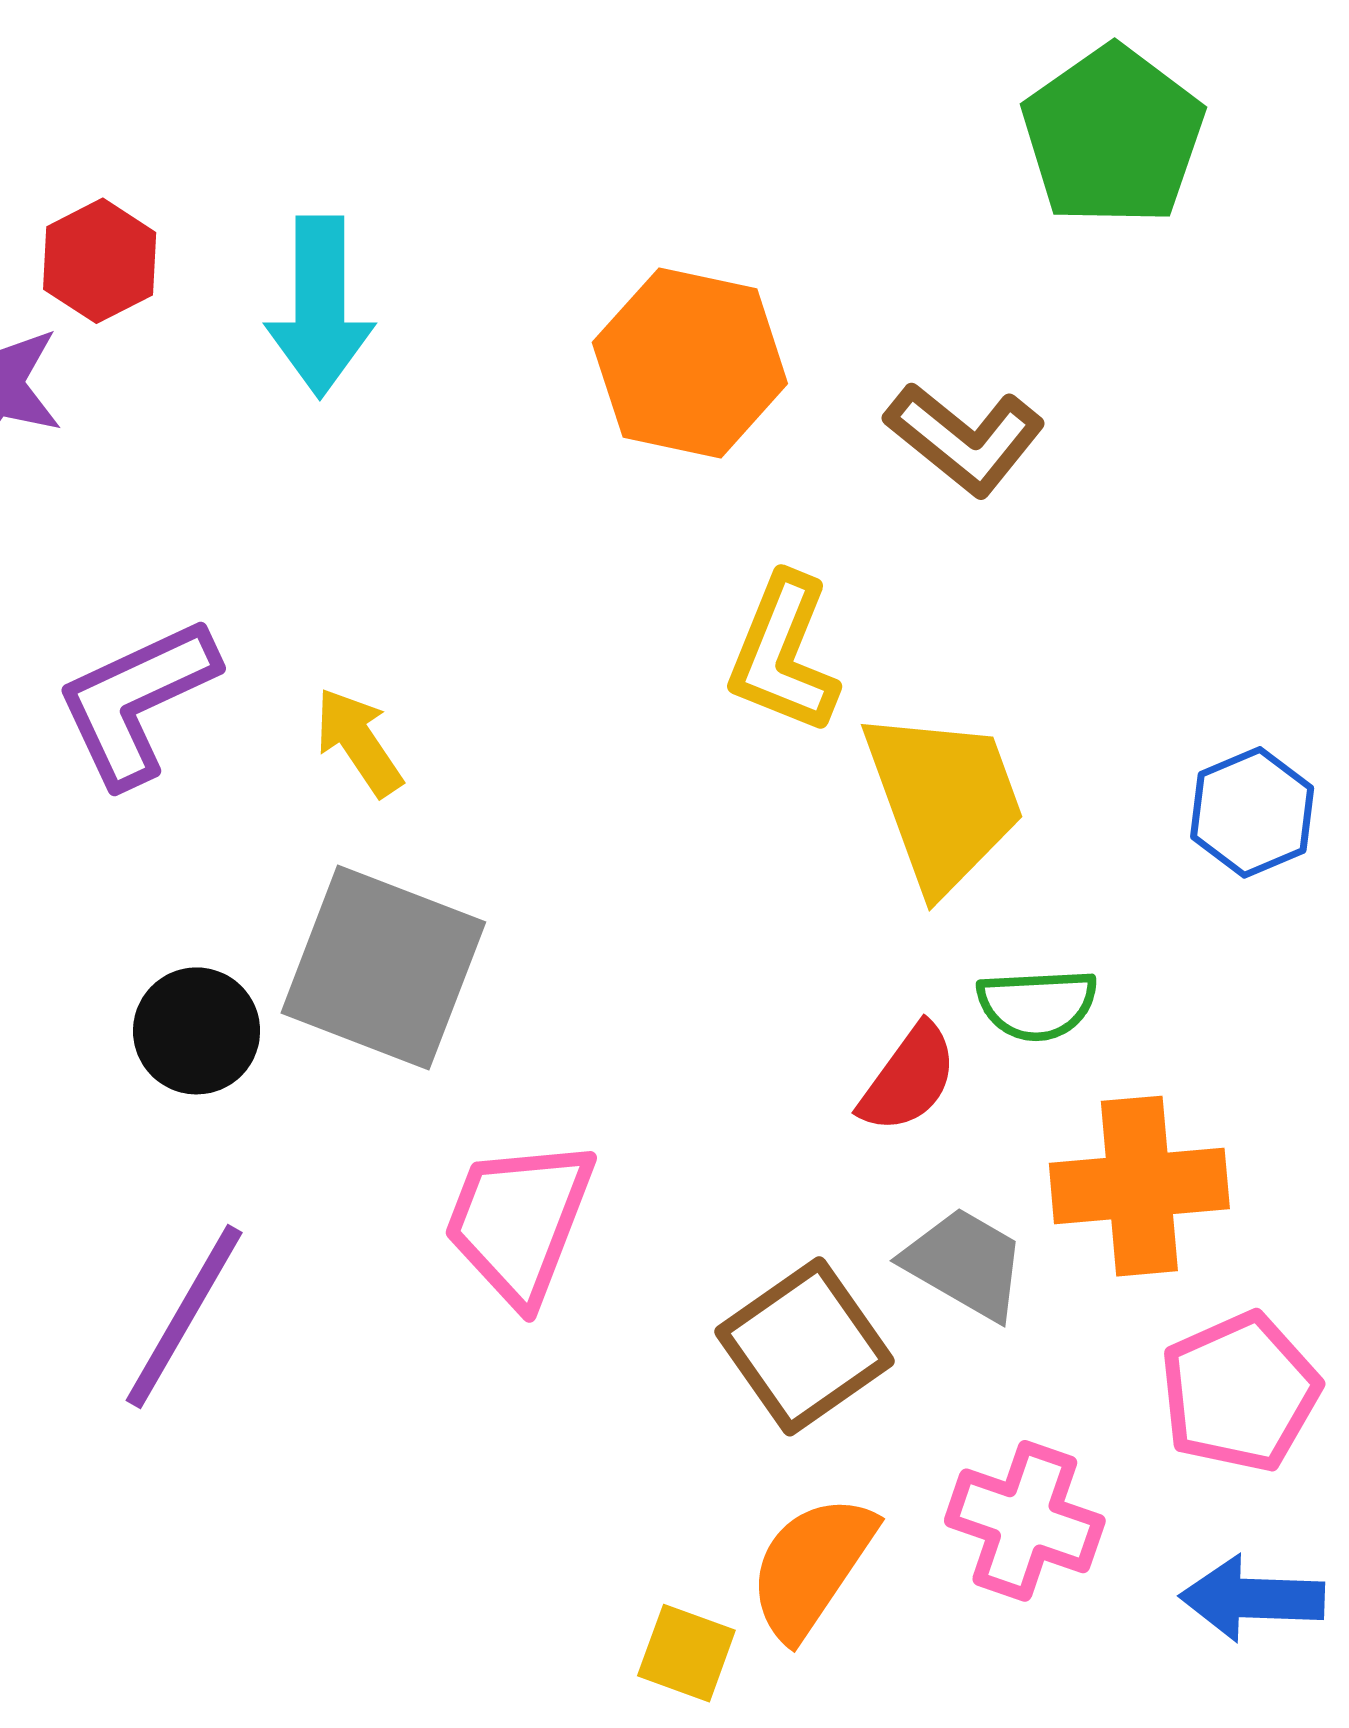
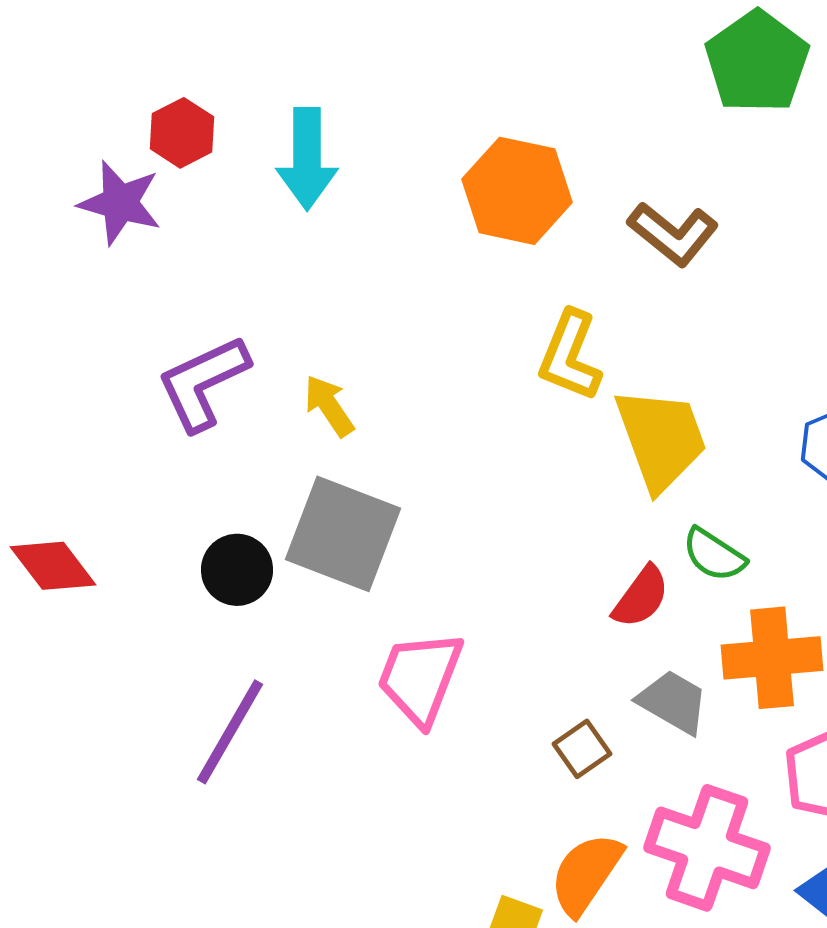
green semicircle: (1037, 1005) -> (714, 555), turned 36
brown square: (805, 1346) -> (582, 749), size x0.6
pink cross: (1025, 1521) -> (707, 848), size x1.4

